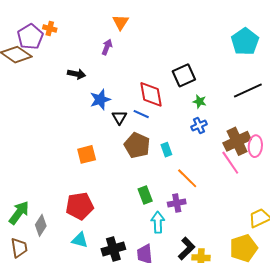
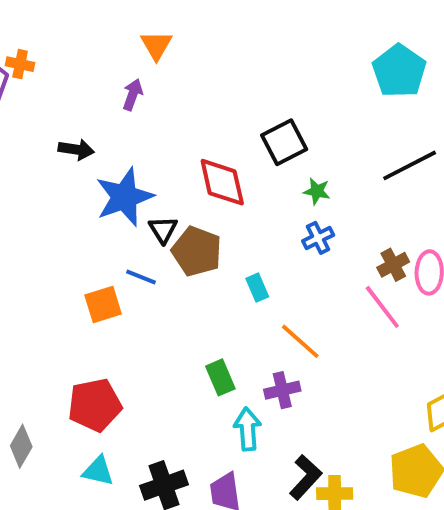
blue star: (100, 100) -> (124, 197), size x1.4
blue line: (141, 114) -> (141, 277), moved
brown cross: (237, 141) -> (393, 265), size x0.6
brown pentagon: (137, 145) -> (197, 251), moved

